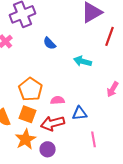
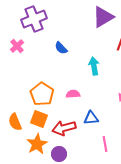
cyan arrow: (83, 61) -> (94, 66), turned 66
pink semicircle: (58, 100) -> (73, 94), moved

